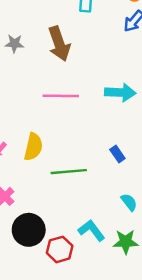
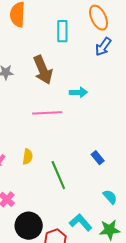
cyan arrow: (120, 93) -> (78, 92), moved, size x0.7
yellow semicircle: (33, 147) -> (28, 157), size x0.7
green line: (69, 172) -> (58, 175), turned 76

